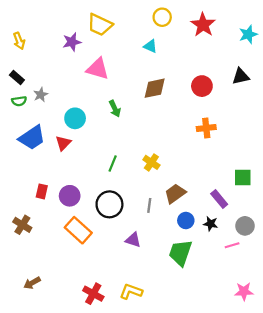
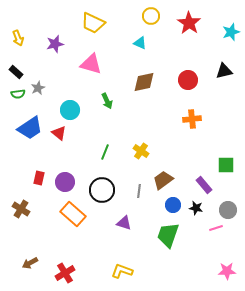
purple star: (72, 42) -> (55, 44), moved
red triangle: (63, 143) -> (59, 133), turned -35
red cross: (93, 294) -> (65, 273), moved, turned 30

